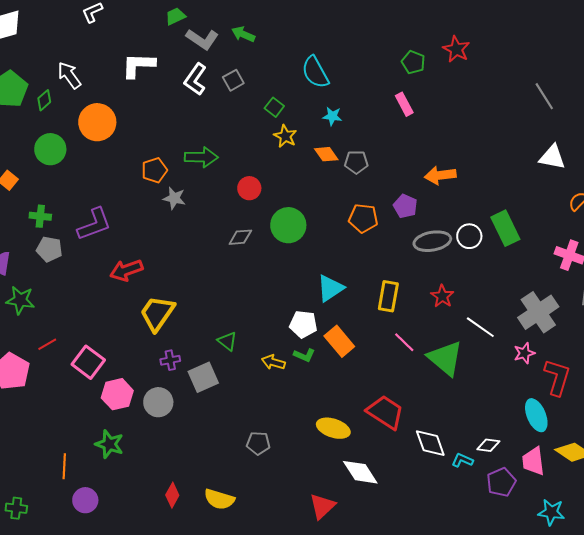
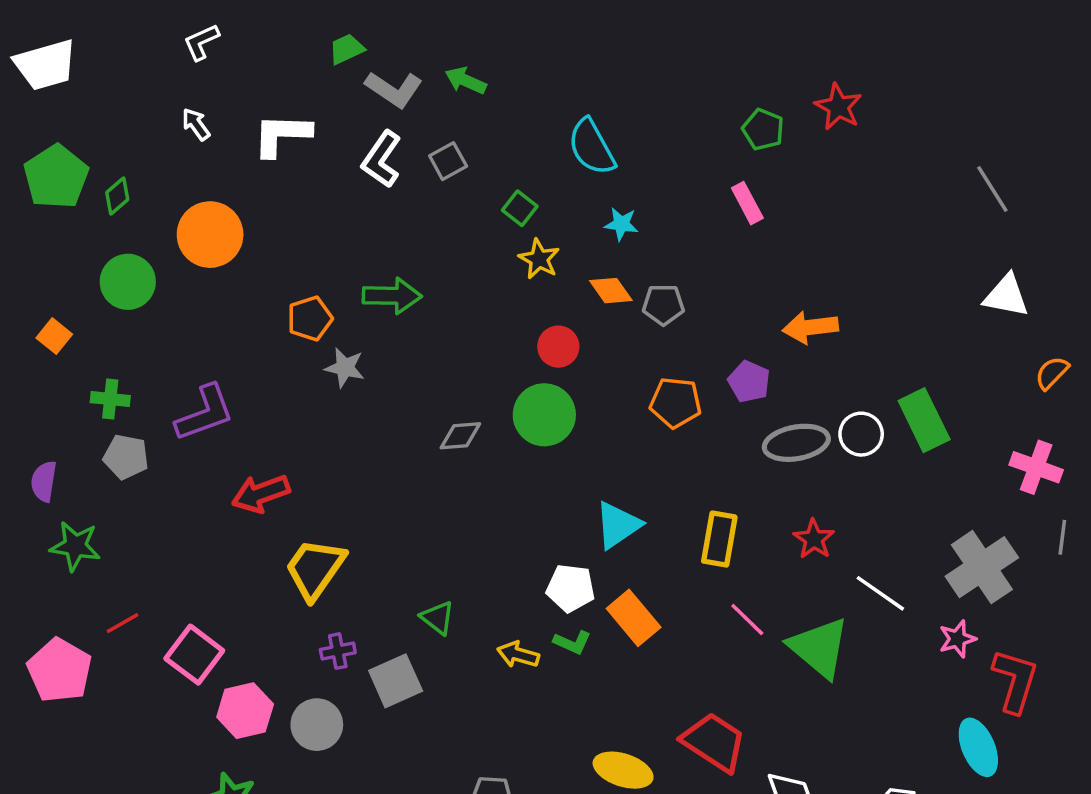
white arrow: (69, 75) -> (196, 124), moved, size x0.7
red circle: (249, 188) -> (558, 347), moved

